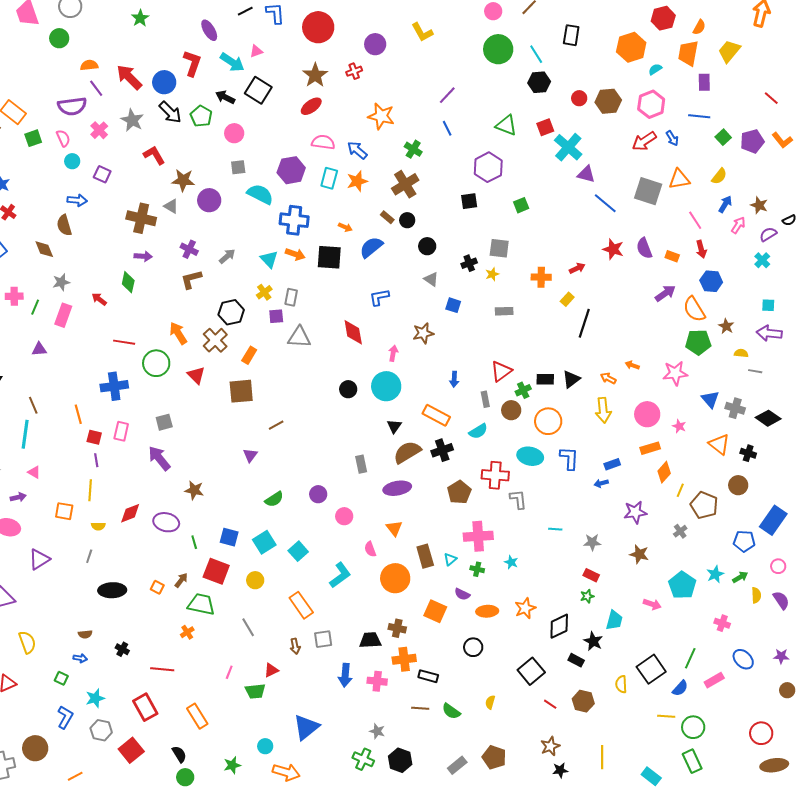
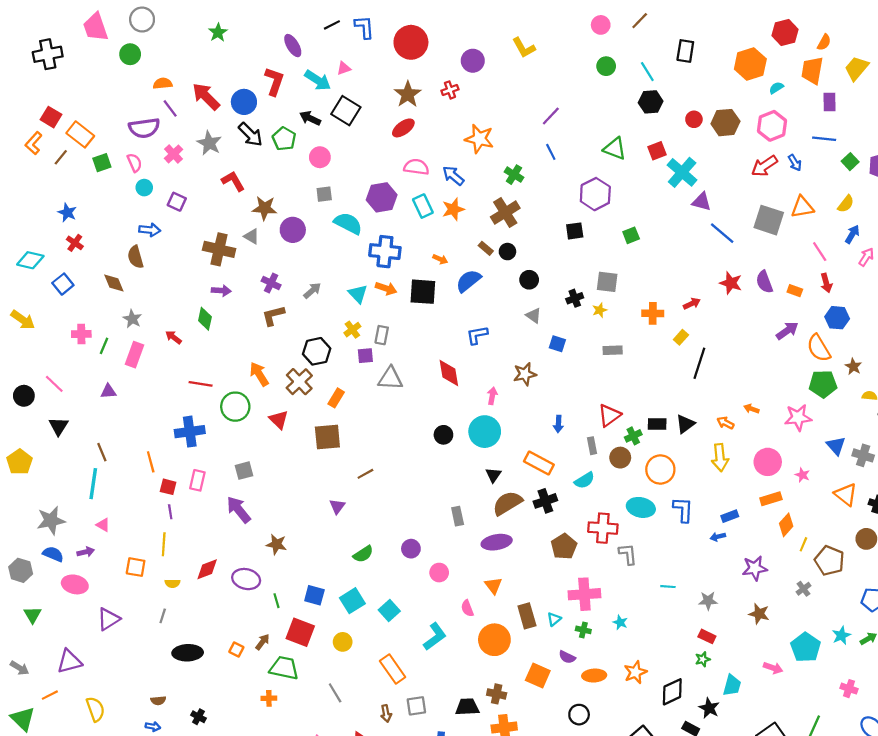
green circle: (498, 49) -> (606, 66), size x0.6
cyan rectangle: (329, 178) -> (423, 206), turned -40
gray star: (61, 282) -> (132, 319), turned -30
orange cross: (187, 632) -> (269, 698), turned 32

